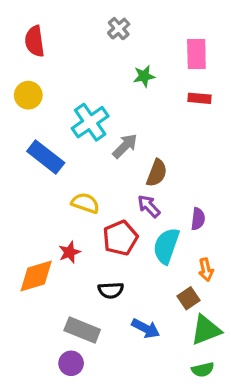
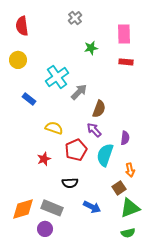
blue rectangle: (46, 157) -> (29, 99), size x0.6
orange diamond: (36, 276) -> (23, 209), moved

